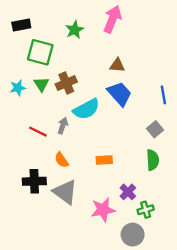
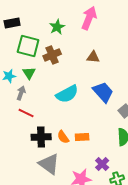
brown cross: (66, 83) -> (52, 55), moved
blue trapezoid: (120, 94) -> (103, 92), moved
gray arrow: (63, 126) -> (21, 93), moved
orange semicircle: (62, 160) -> (63, 137), moved
black cross: (34, 181) -> (41, 137), moved

